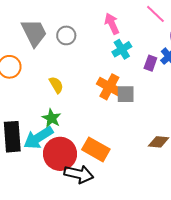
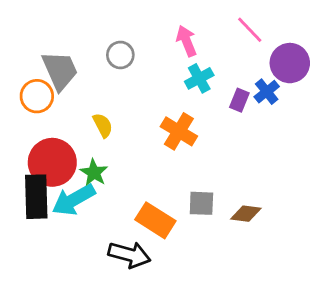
gray trapezoid: (34, 33) -> (60, 70), moved
gray square: (126, 94) -> (201, 203), moved
red circle: (60, 154) -> (52, 162), moved

